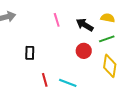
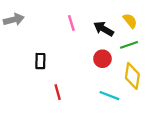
yellow semicircle: (108, 18) -> (130, 21), turned 40
cyan line: (68, 83) -> (109, 96), moved

